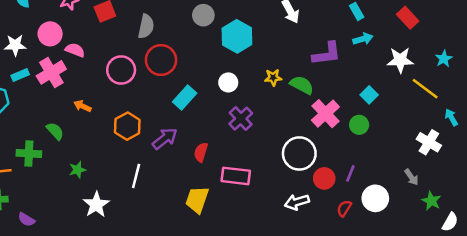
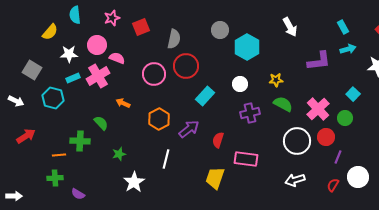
green semicircle: (302, 85) -> (283, 104), moved
purple cross: (241, 119) -> (250, 113), turned 30
red circle: (324, 178) -> (326, 137), moved

